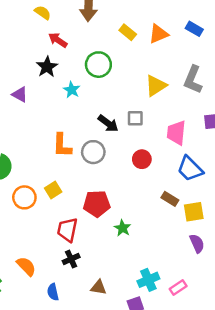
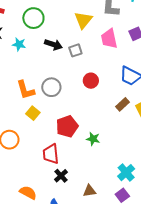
black arrow: (108, 123) -> (53, 45), moved
pink trapezoid: (176, 133) -> (109, 39), moved
yellow square: (53, 190) -> (33, 113), moved
brown rectangle: (170, 199) -> (123, 104), turned -56

